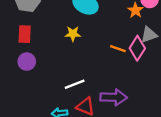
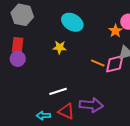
pink diamond: (137, 48) -> (115, 64), turned 40
purple circle: (27, 62) -> (18, 59), moved

